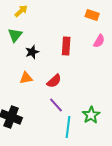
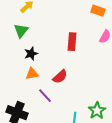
black star: (32, 52) -> (31, 54), moved
purple line: (56, 105) -> (45, 96), moved

